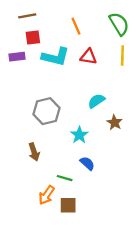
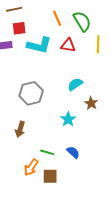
green semicircle: (119, 24) -> (82, 21), moved
cyan star: (79, 135) -> (68, 119), moved
brown arrow: (34, 152) -> (20, 129), turned 35
blue semicircle: (87, 163) -> (73, 152), moved

